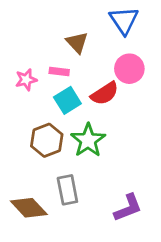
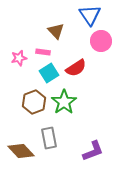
pink circle: (129, 69) -> (101, 41), moved

